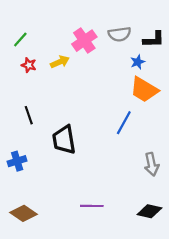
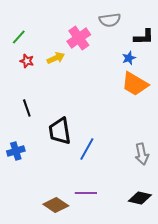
gray semicircle: (120, 34) -> (110, 20), moved
blue line: (124, 123) -> (87, 149), moved
brown diamond: (23, 213) -> (56, 205), moved

